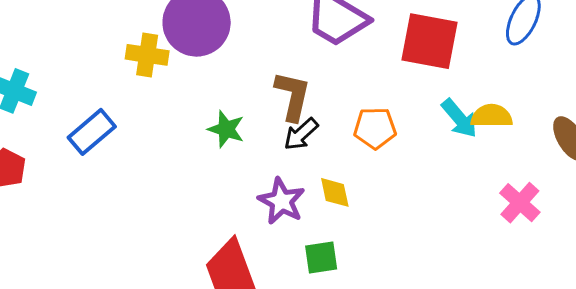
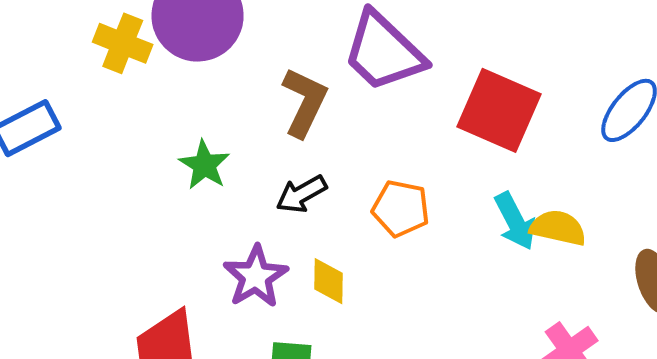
brown L-shape: (293, 96) -> (305, 102), moved

